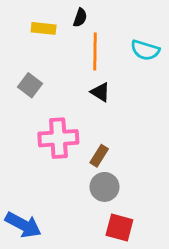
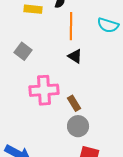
brown rectangle: (99, 156) -> (74, 103), turned -63

